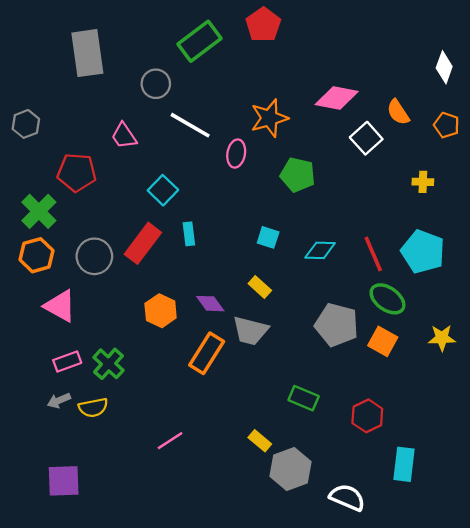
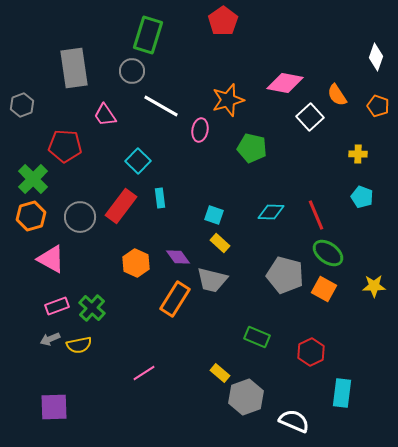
green rectangle: (200, 41) -> (148, 35), moved, turned -36
gray rectangle: (87, 53) -> (74, 68), moved
cyan square: (268, 237) -> (214, 215), moved
cyan pentagon: (423, 252) -> (362, 197), moved, size x0.6

